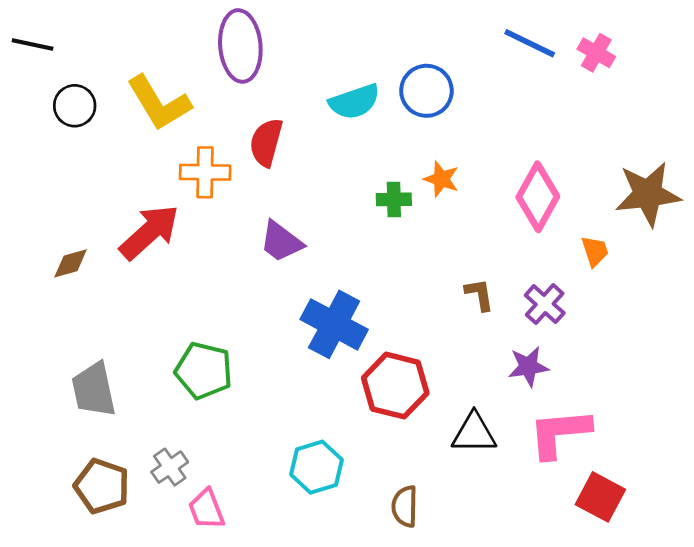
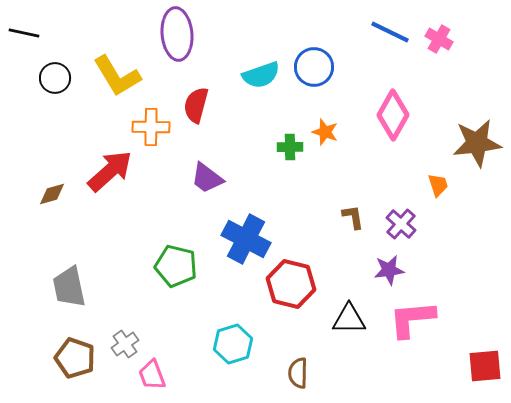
pink diamond: (538, 197) -> (393, 115), moved
green pentagon: (204, 371) -> (176, 266), moved
red square: (600, 497) -> (485, 366), moved, turned -33

